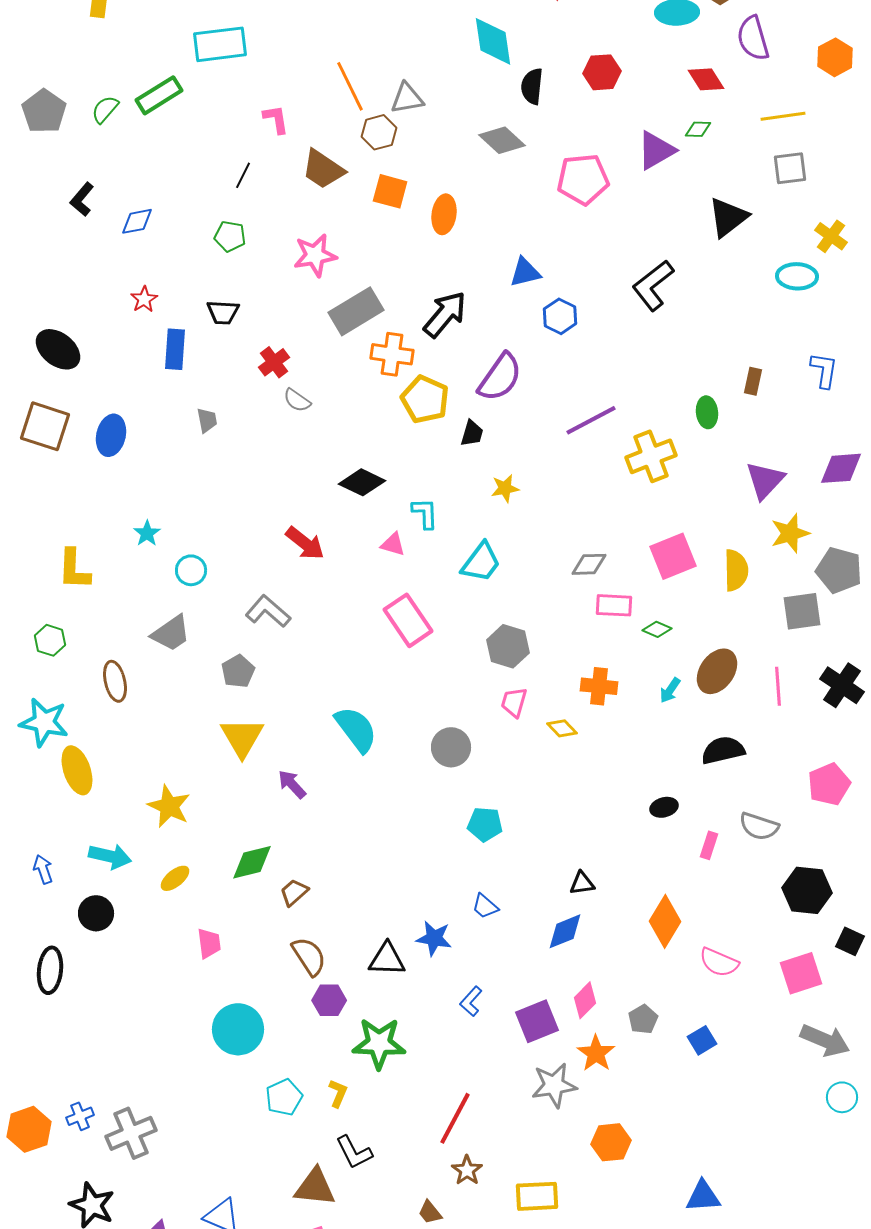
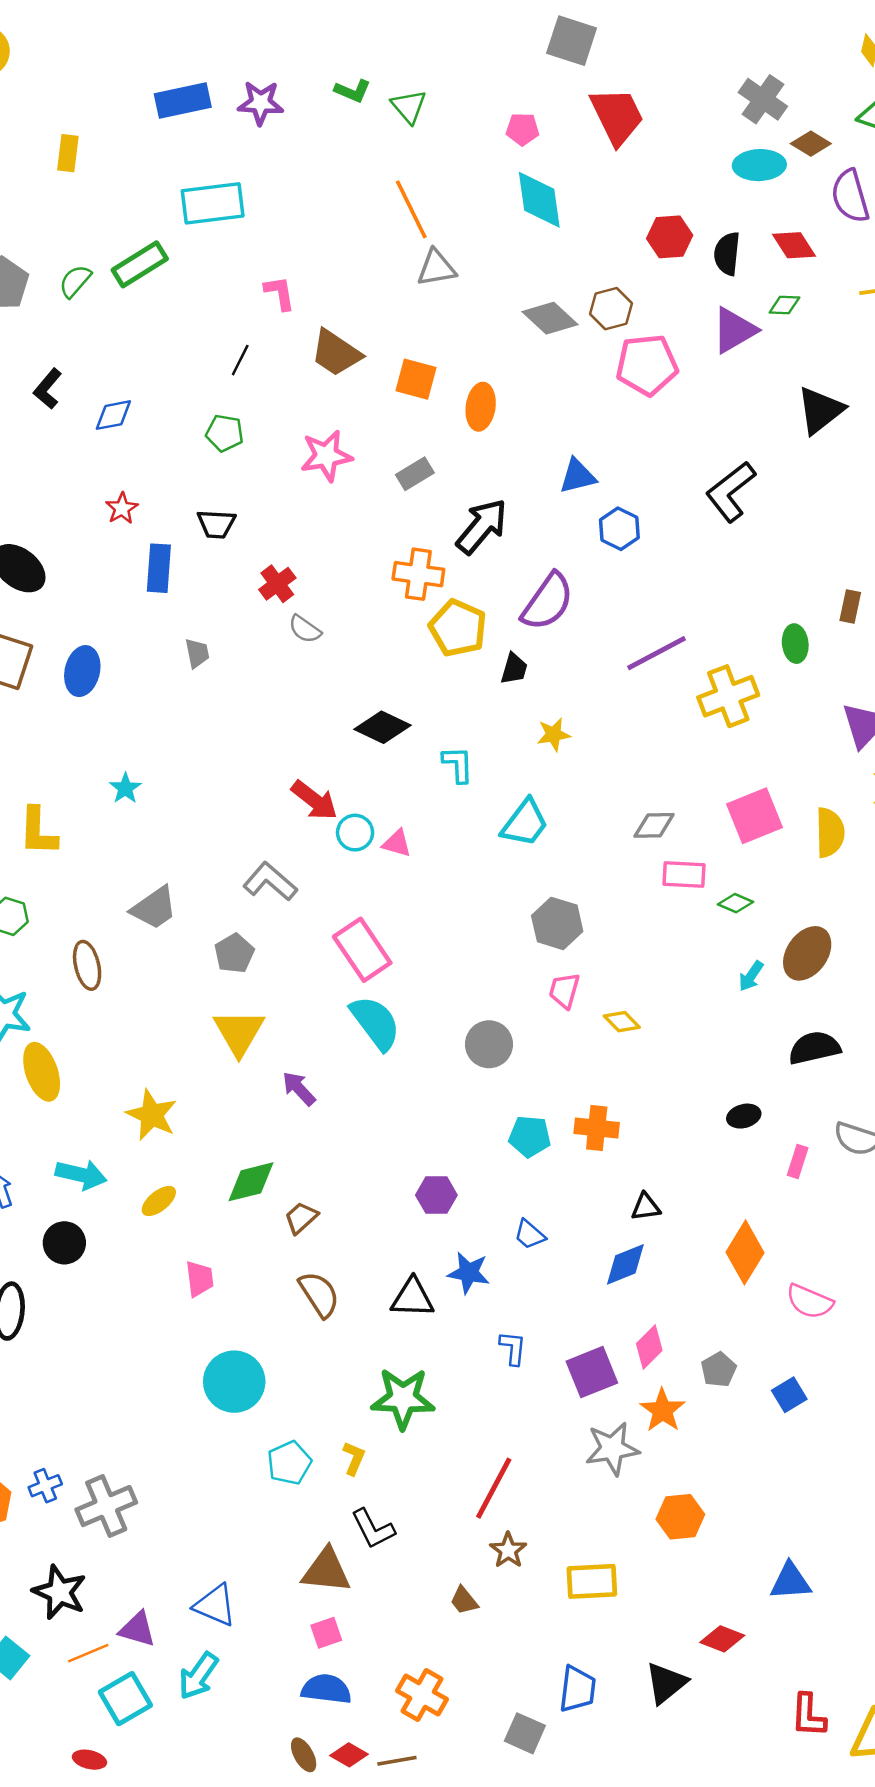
orange line: (350, 86) -> (411, 209), moved
black semicircle: (532, 86) -> (727, 254), moved
brown hexagon: (379, 132) -> (611, 309), moved
gray rectangle: (356, 311) -> (415, 474), moved, size x0.6
pink triangle: (393, 544) -> (397, 843), moved
cyan circle: (191, 570) -> (355, 833), moved
pink rectangle: (408, 620) -> (362, 950), moved
orange cross: (599, 686) -> (597, 1128), moved
purple hexagon: (329, 1000) -> (436, 1195), moved
blue L-shape: (471, 1001) -> (513, 1348), turned 144

